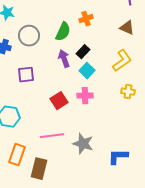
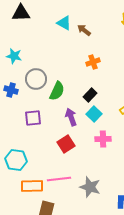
green semicircle: (63, 32) -> (57, 91), moved
purple arrow: (64, 59) -> (71, 117), moved
pink cross: (85, 96) -> (103, 139), moved
orange rectangle: (17, 155) -> (32, 186), moved, turned 70

